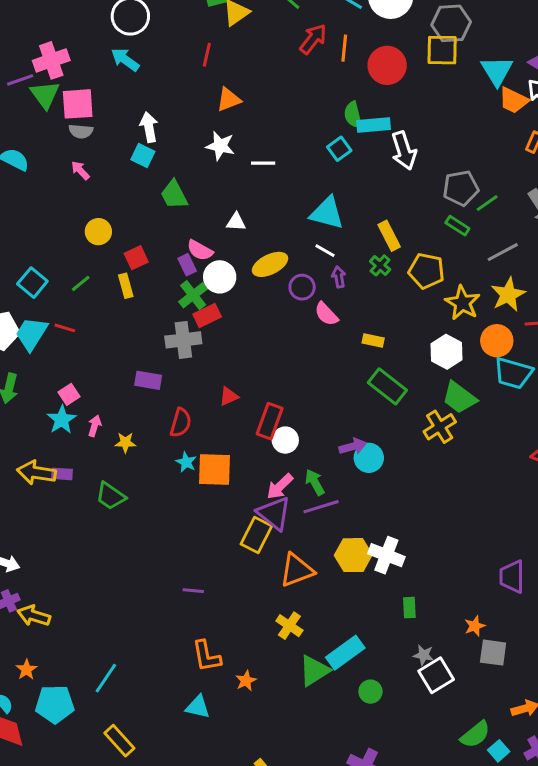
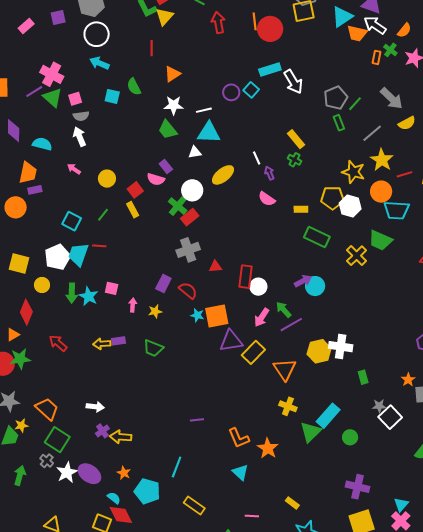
red arrow: (313, 39) -> (218, 23), turned -35
orange line: (344, 48) -> (255, 21), moved
pink cross: (51, 60) -> (52, 74), turned -30
cyan triangle: (497, 71) -> (342, 17), turned 40
pink square: (78, 104) -> (75, 99), size x0.6
green semicircle: (353, 115) -> (134, 87), moved
white arrow: (149, 127) -> (80, 137), moved
cyan square: (143, 155) -> (112, 96), moved
pink arrow: (80, 170) -> (74, 169), moved
green trapezoid: (174, 195) -> (168, 130), moved
cyan triangle: (327, 213) -> (209, 133), moved
green rectangle: (457, 226) -> (339, 123), turned 49
pink semicircle: (200, 250) -> (156, 179), moved
white line: (325, 251) -> (257, 158), turned 48
purple rectangle: (187, 265) -> (166, 166), moved
yellow pentagon: (426, 271) -> (332, 198), moved
purple circle: (302, 287) -> (231, 92), moved
gray cross: (183, 340) -> (188, 250), moved
purple rectangle: (148, 380) -> (163, 284), moved, turned -60
pink square: (69, 394) -> (112, 288), turned -32
red triangle: (229, 396) -> (215, 267), turned 32
green trapezoid: (459, 398) -> (380, 240), moved
cyan star: (62, 420) -> (89, 296), moved
red semicircle: (181, 423) -> (188, 290), turned -54
yellow arrow: (36, 473) -> (102, 344), size x0.7
purple triangle: (274, 513) -> (231, 341), moved, turned -35
yellow rectangle: (256, 535) -> (253, 352), turned 30
orange triangle: (297, 570) -> (285, 369), turned -30
purple line: (193, 591) -> (197, 420), moved
orange star: (246, 681) -> (268, 448), size x1.5
cyan pentagon: (55, 704) -> (147, 491), turned 30
cyan triangle: (198, 707) -> (240, 472), turned 42

